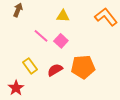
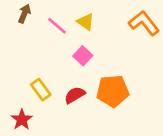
yellow triangle: (63, 16) -> (86, 22), turned 32
pink line: (41, 36) -> (57, 26), moved

